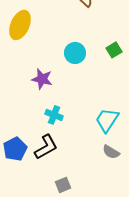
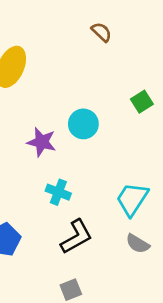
cyan circle: (75, 53) -> (83, 124), moved
black L-shape: (46, 147) -> (76, 237), moved

